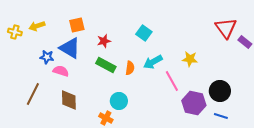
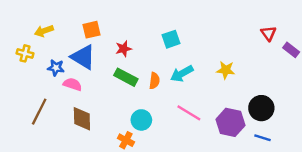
red triangle: (226, 28) -> (268, 33), size x0.6
yellow cross: (15, 32) -> (25, 53), moved
cyan square: (144, 33) -> (171, 39), turned 35
pink line: (172, 81) -> (189, 113), moved, turned -30

